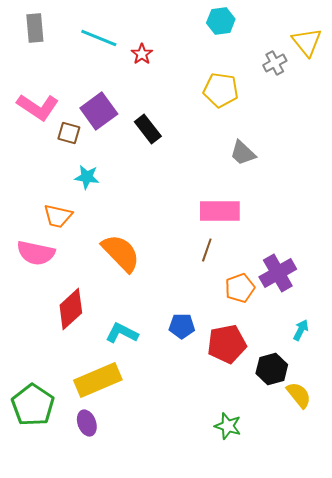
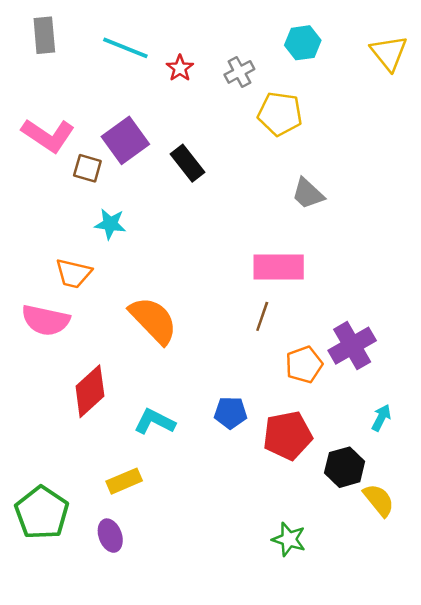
cyan hexagon: (221, 21) -> (303, 43), moved
gray cross: (275, 63) -> (239, 72), moved
yellow rectangle: (98, 380) -> (124, 481), size x0.6

